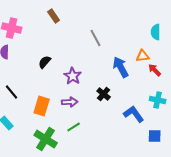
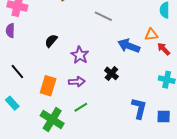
gray line: (96, 38) -> (103, 16), turned -36
blue arrow: (121, 67) -> (129, 46), turned -40
blue L-shape: (134, 114) -> (139, 108), moved, turned 50

